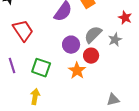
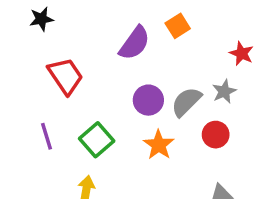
gray semicircle: (93, 35) -> (186, 102), moved
red circle: (91, 56) -> (216, 135), moved
green square: (41, 68) -> (97, 140), turned 30

